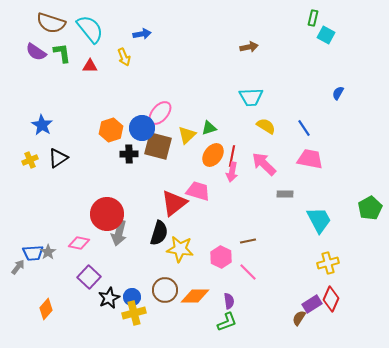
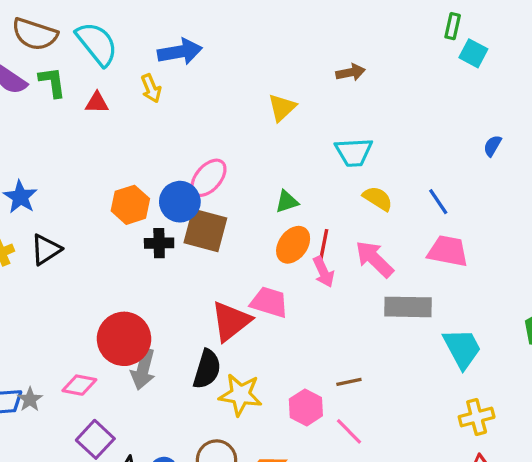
blue arrow: (142, 34) -> (180, 52), size x1.5
yellow triangle: (187, 135) -> (282, 108), moved
pink arrow: (232, 172) -> (323, 272), turned -36
gray rectangle: (285, 194) -> (408, 307), size x1.8

